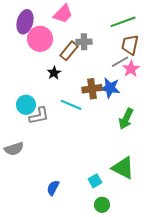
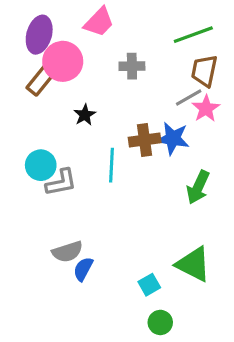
brown rectangle: (69, 51) -> (41, 80), moved
cyan line: (71, 105) -> (111, 165), turned 70
gray semicircle: (14, 149) -> (67, 252), moved
blue semicircle: (53, 188) -> (83, 269), moved

